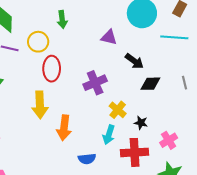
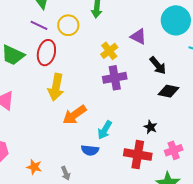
red ellipse: (52, 69) -> (46, 53), moved
yellow cross: (118, 110) -> (109, 51), moved
orange arrow: (64, 128) -> (74, 115), turned 35
cyan arrow: (109, 135) -> (105, 130), moved

